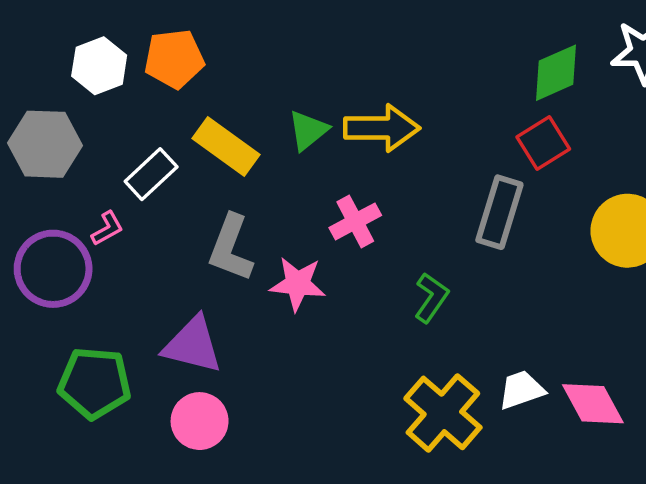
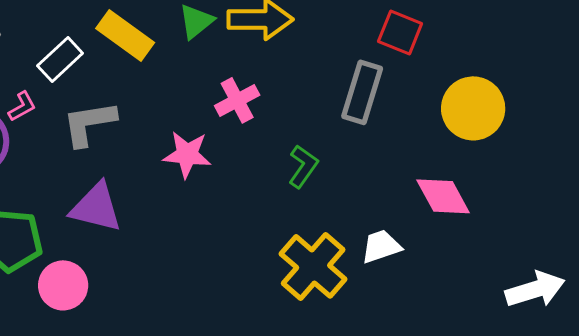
red square: (543, 143) -> (400, 32), turned -36
gray L-shape: (231, 248) -> (89, 123), moved, turned 60
pink diamond: (593, 404) -> (443, 196), moved
pink circle: (200, 421) -> (63, 285), moved

